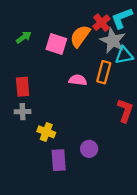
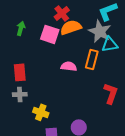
red cross: (101, 23) -> (62, 13), moved
orange semicircle: (80, 36) -> (71, 27), turned 35
green arrow: (24, 37) -> (21, 28), turned -40

